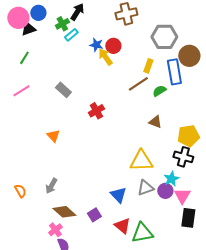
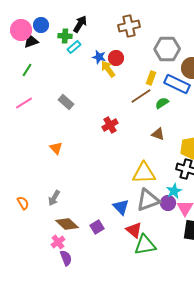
green cross: (62, 24) -> (65, 36), turned 32
blue rectangle: (174, 72) -> (177, 84), turned -55
red cross: (96, 111) -> (110, 125), moved
gray triangle: (145, 188) -> (148, 200), size x1.4
red triangle: (122, 226) -> (134, 230), moved

